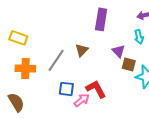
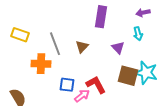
gray line: (56, 60) -> (55, 44), moved, turned -55
brown square: (129, 64) -> (128, 76), moved, size x1.5
orange cross: (25, 69) -> (41, 64), moved

